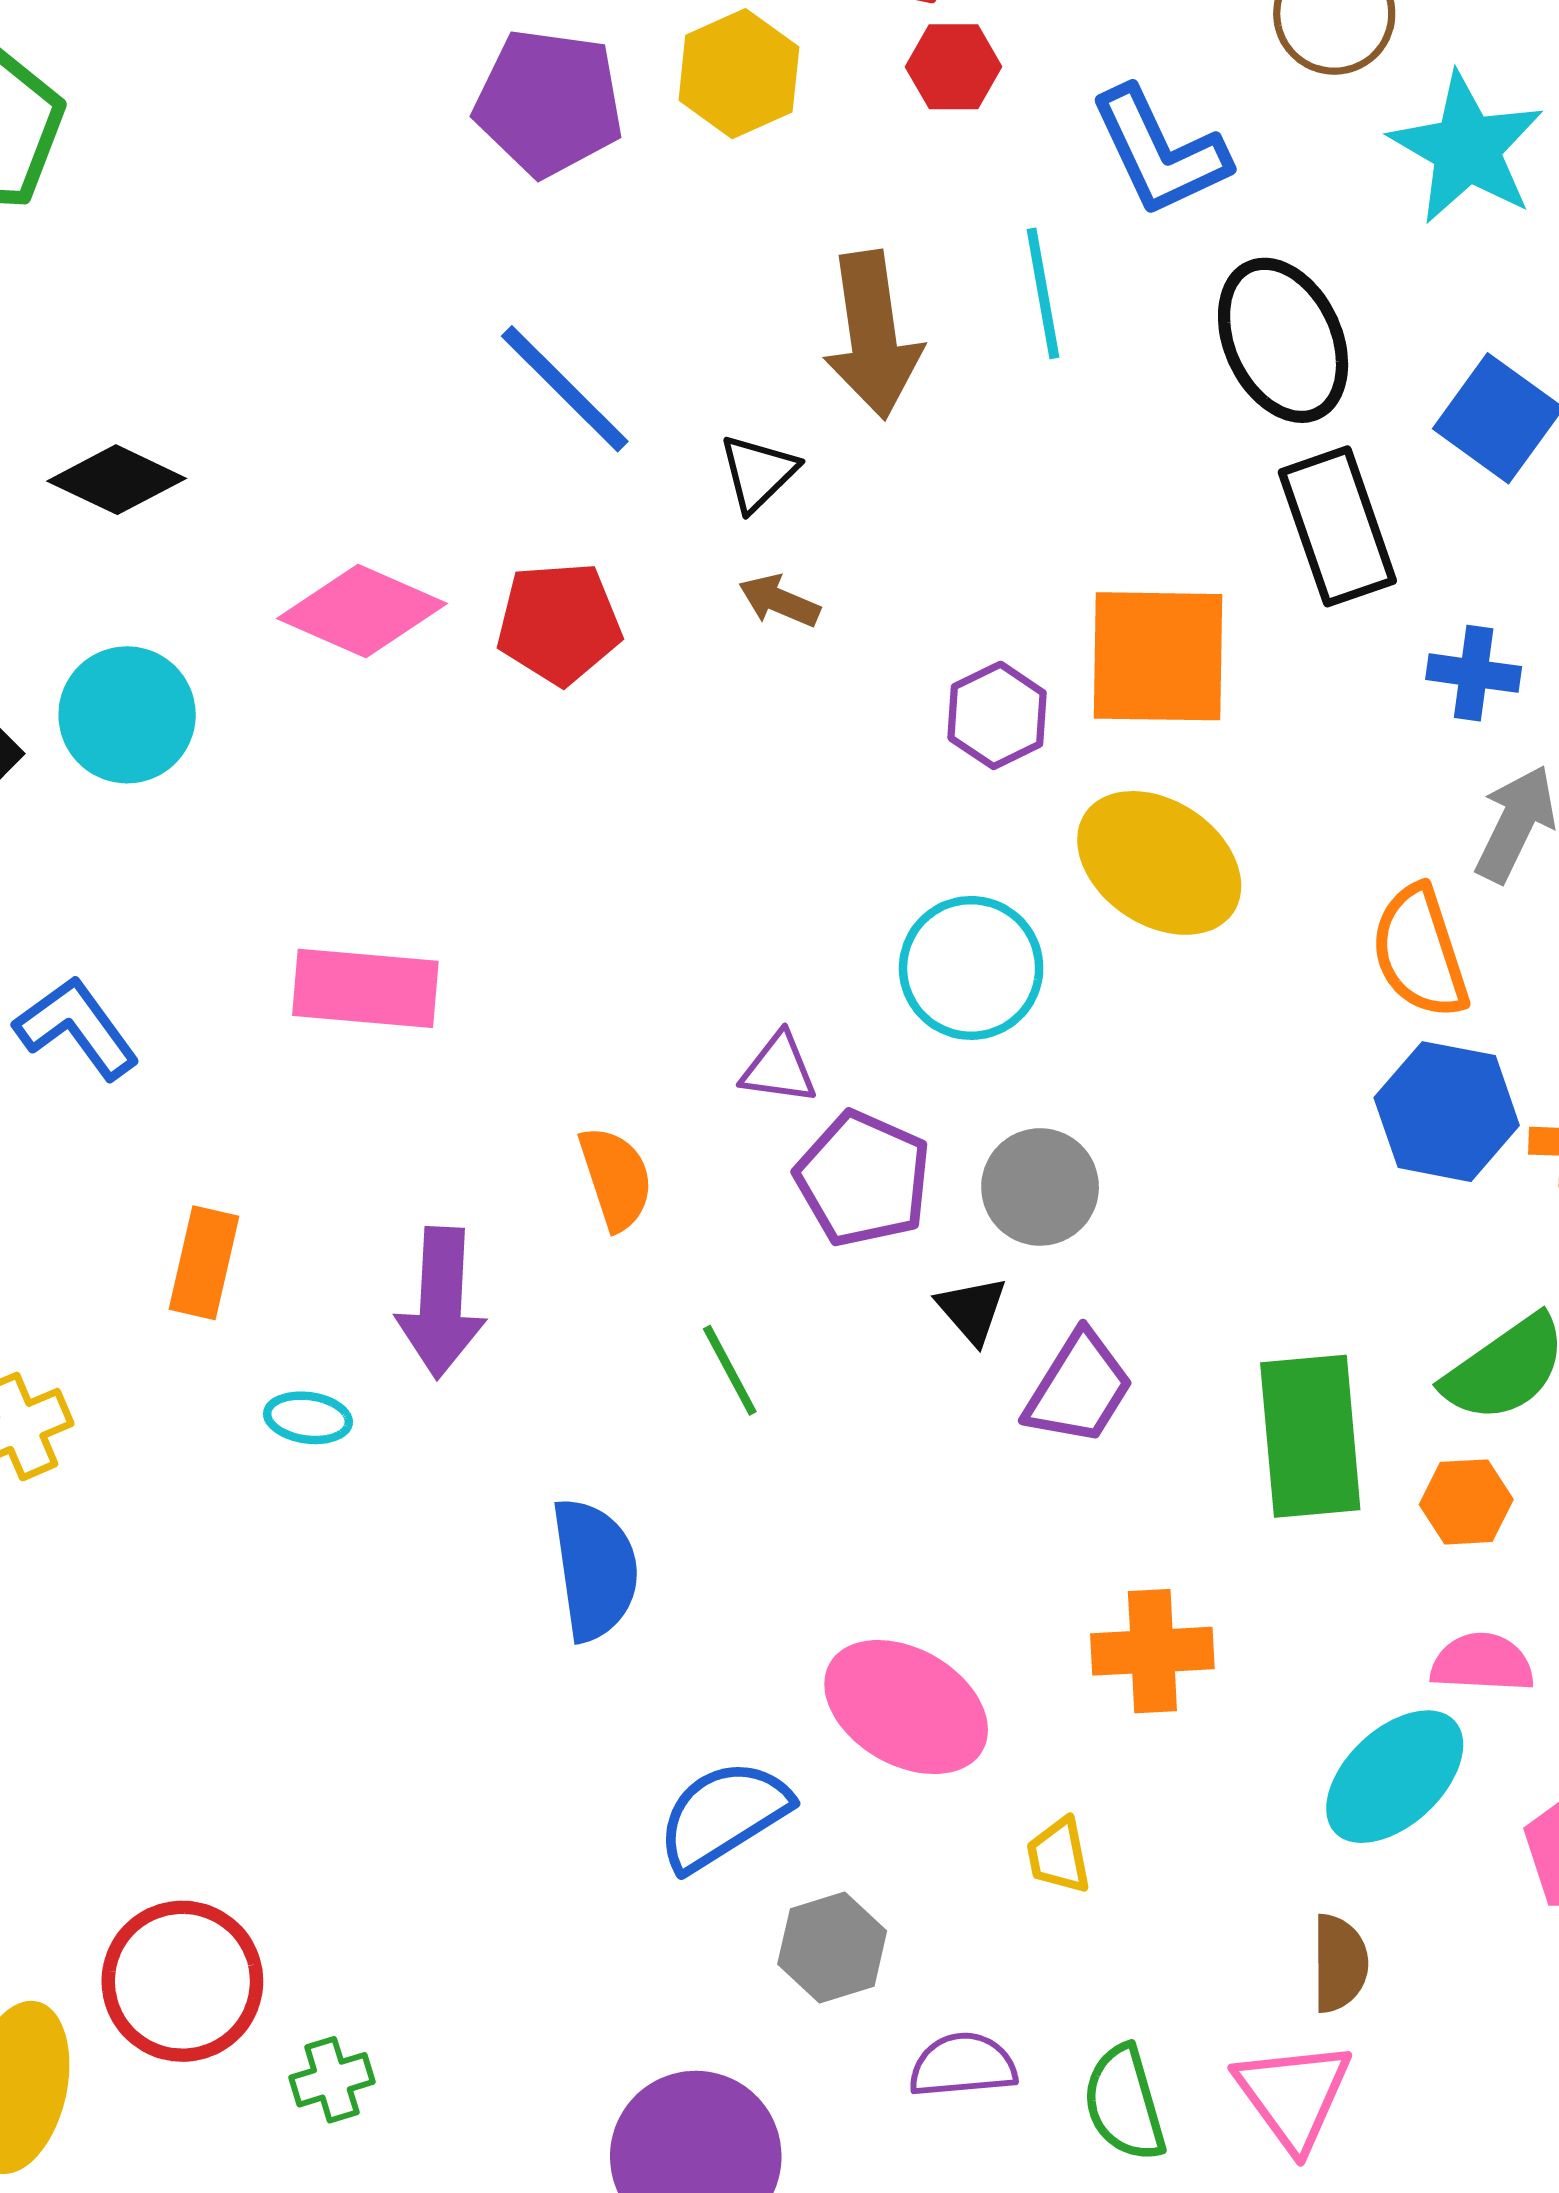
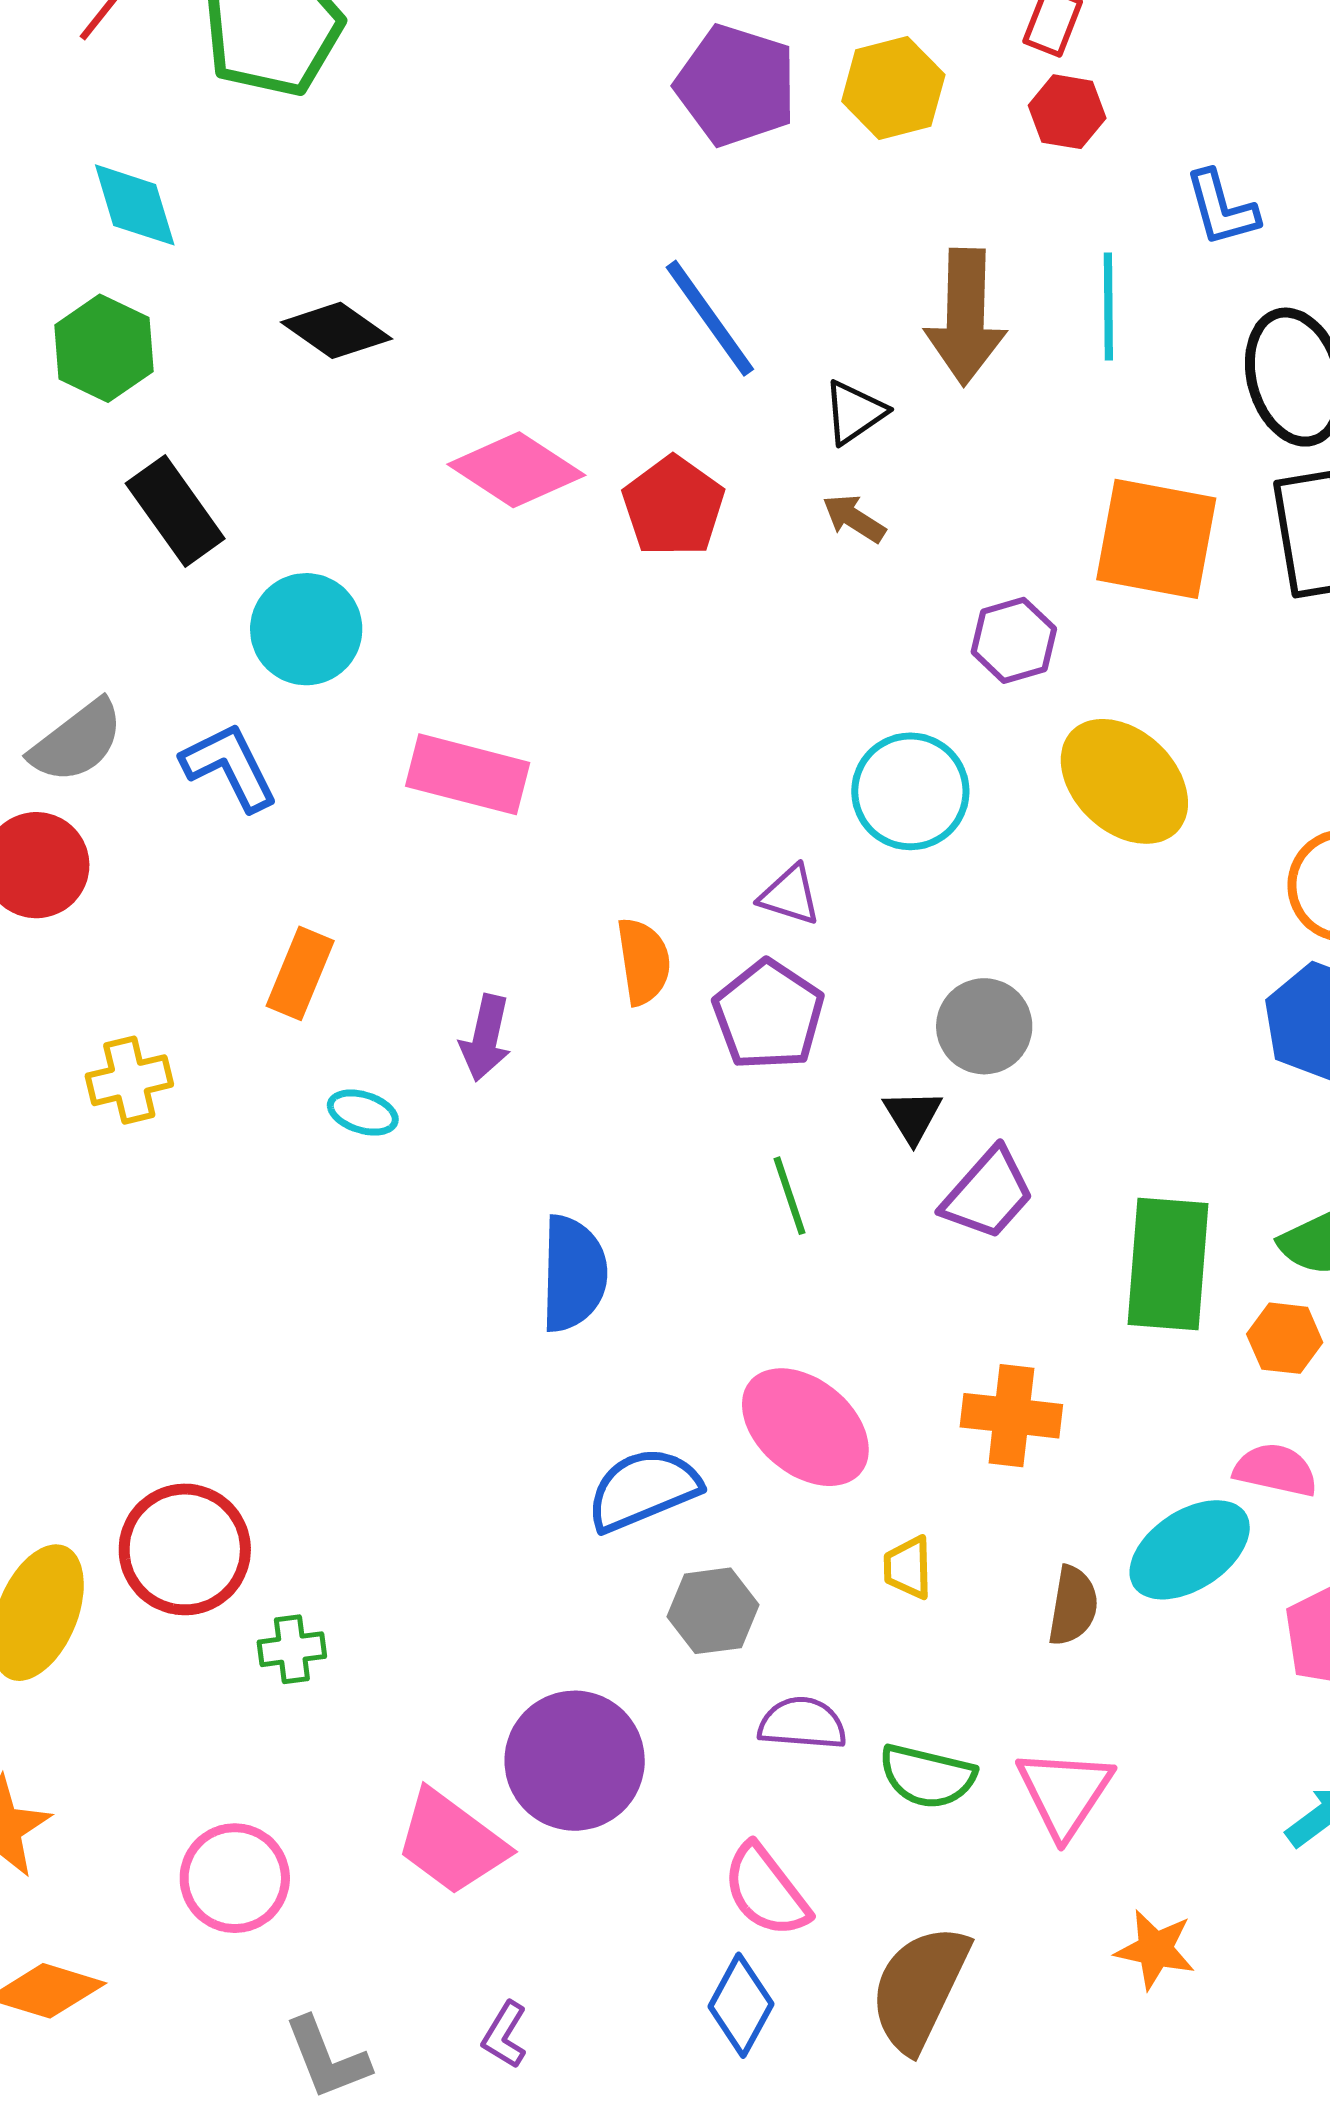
blue L-shape: (1159, 152) -> (1222, 208), size x0.7
red pentagon: (559, 623) -> (673, 506), turned 30
orange square: (1158, 656) -> (1156, 539), moved
cyan circle: (127, 715) -> (306, 629), moved
cyan circle: (971, 968) -> (910, 791), moved
purple pentagon: (863, 1179) -> (768, 1015), moved
purple arrow: (441, 1303) -> (486, 1038), size x0.7
green line: (730, 1370) -> (789, 1196), moved
brown semicircle: (1340, 1963) -> (1073, 1606), moved
green semicircle: (1124, 2103) -> (927, 1776), turned -70

